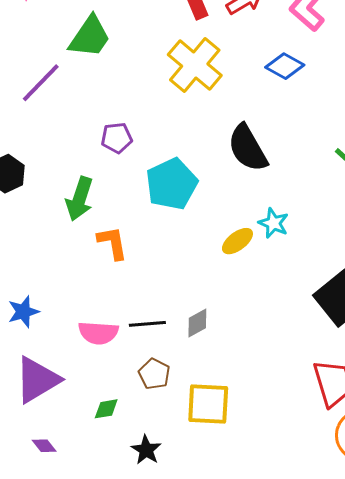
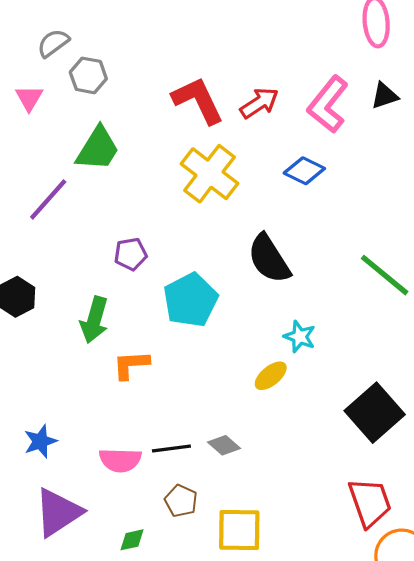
yellow ellipse: (237, 241) -> (271, 376), moved
orange L-shape: (112, 243) -> (131, 365), turned -81
gray diamond: (197, 323) -> (224, 445), turned 72

